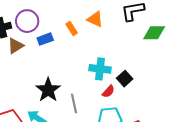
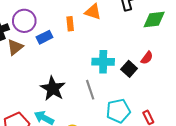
orange rectangle: (72, 28) -> (70, 24), turned 32
red semicircle: (108, 91) -> (147, 58), moved
gray line: (74, 103) -> (90, 90), moved

